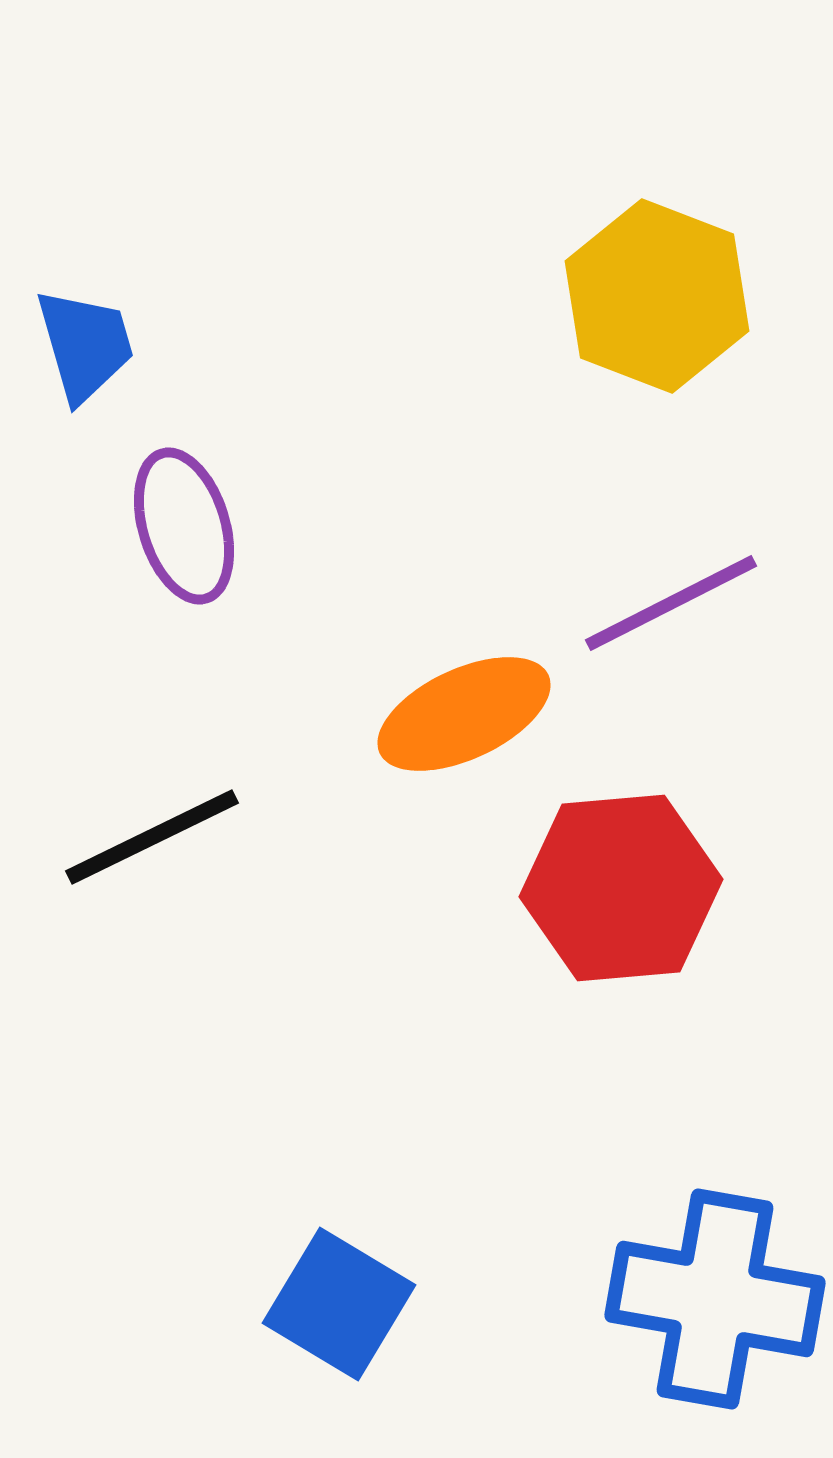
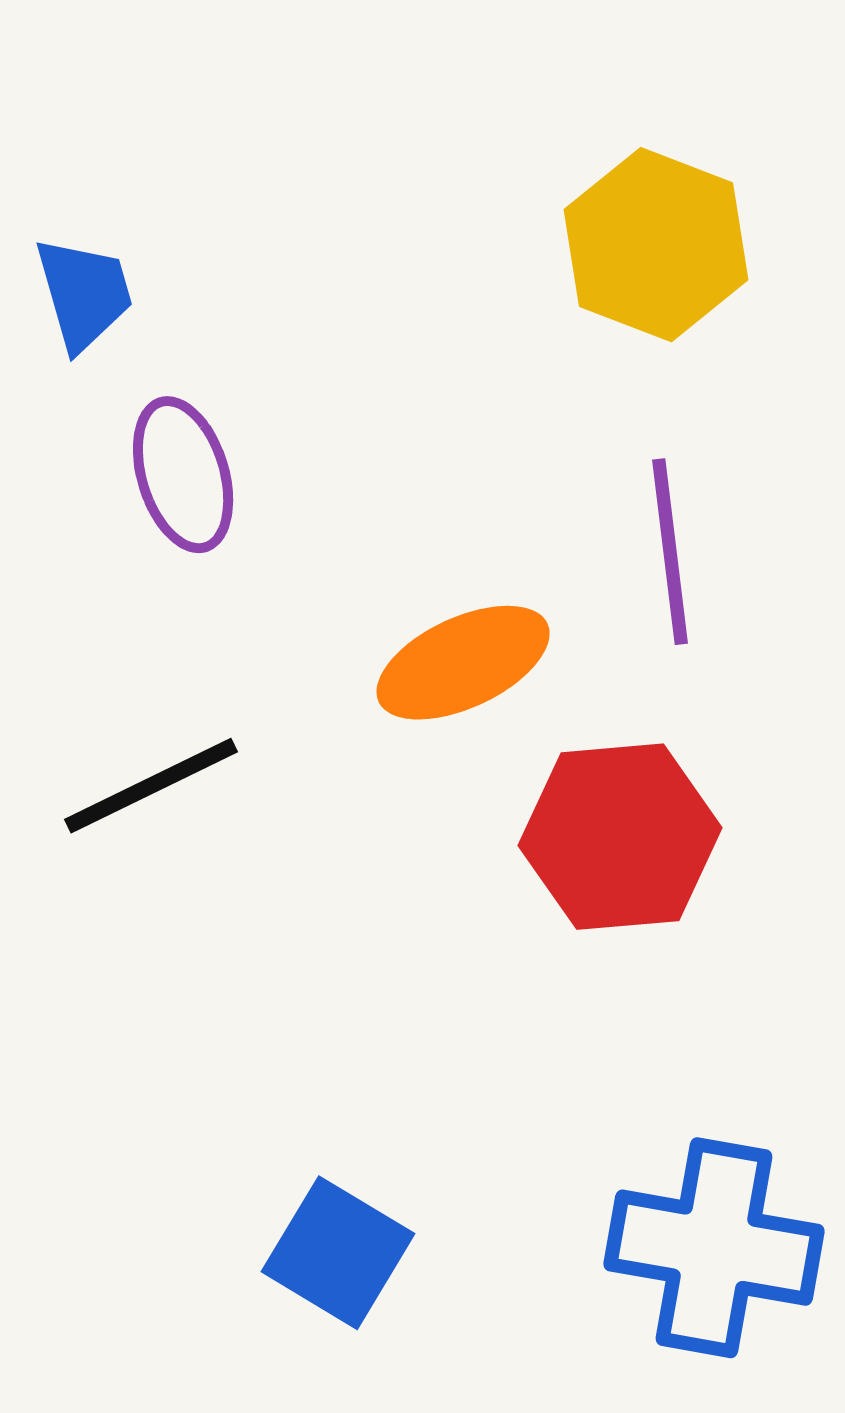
purple line: (671, 603) -> (670, 552), turned -70

